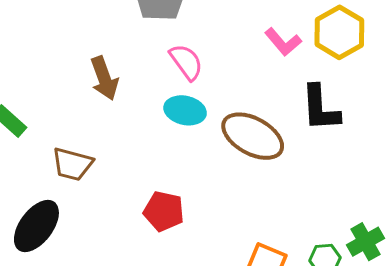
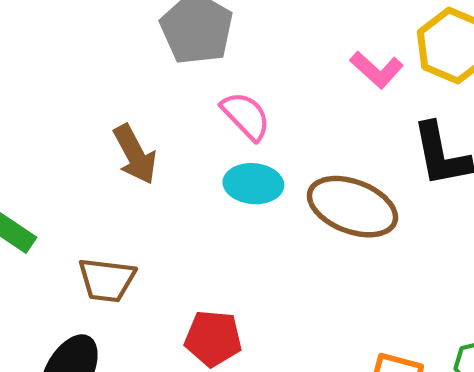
red pentagon: (164, 211) -> (213, 338), moved

